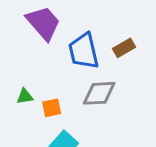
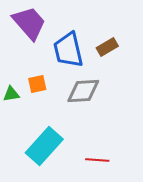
orange square: (52, 108) -> (37, 84), moved

